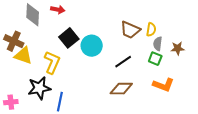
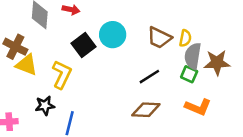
gray semicircle: (158, 44) -> (193, 56), size x1.5
cyan circle: (92, 46) -> (113, 35), moved
brown star: (178, 48) -> (217, 63), size x1.5
black star: (39, 88) -> (45, 106), size x0.7

